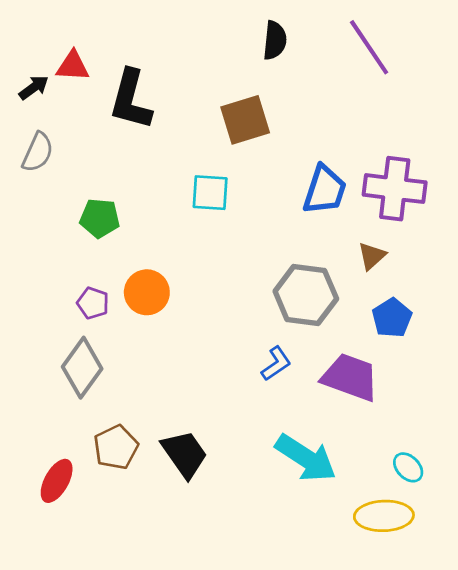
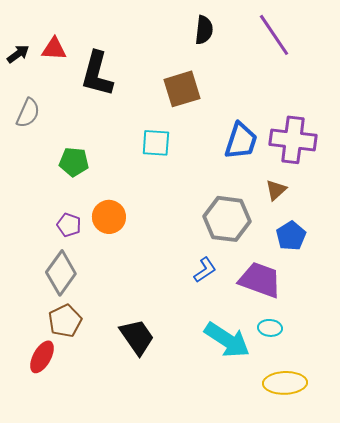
black arrow: (34, 88) -> (18, 54), moved
brown pentagon: (116, 447) -> (65, 321), moved
cyan ellipse: (408, 467) -> (270, 328), moved, turned -40

